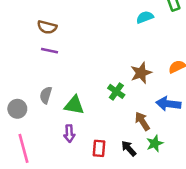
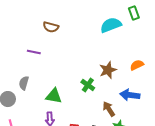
cyan semicircle: (145, 17) -> (111, 25), size x1.5
brown semicircle: (47, 27) -> (51, 27), moved
gray semicircle: (46, 95) -> (24, 83), moved

